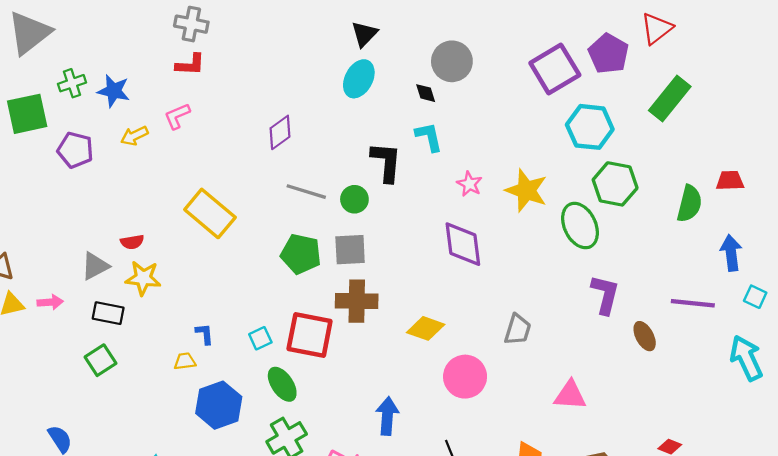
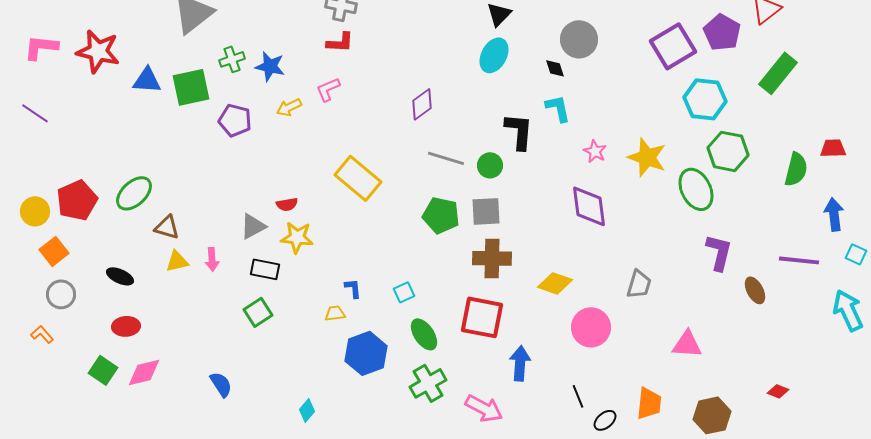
pink arrow: (50, 302) -> (212, 259), turned 90
red square: (310, 335) -> (482, 317), moved

